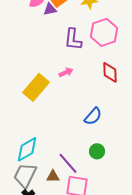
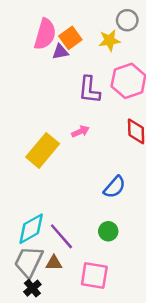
green circle: (97, 151) -> (108, 231), moved
purple line: (68, 163) -> (61, 236), moved
brown triangle: (53, 176) -> (54, 263), moved

